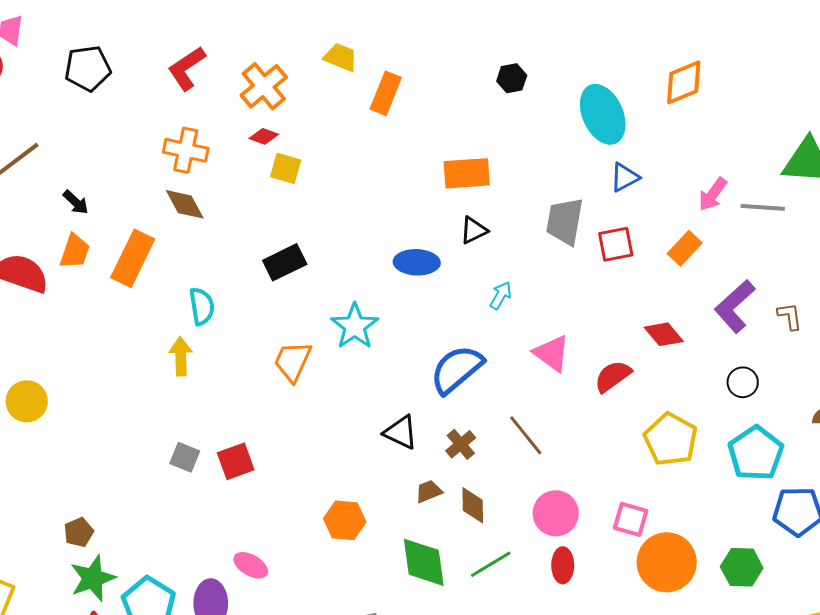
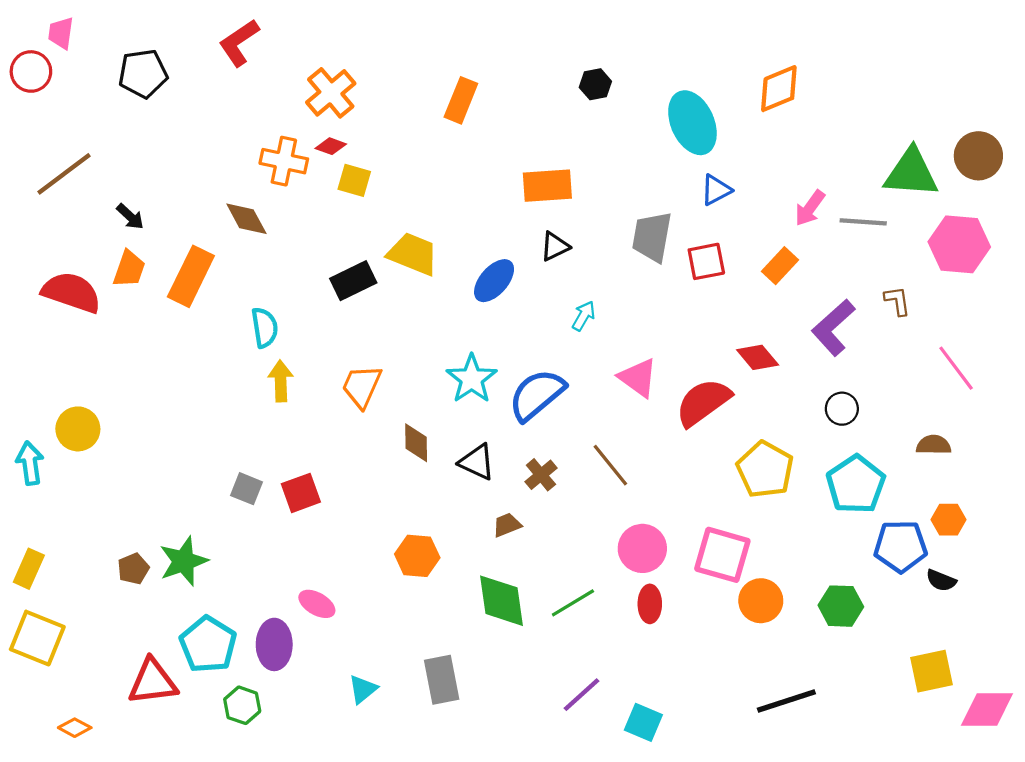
yellow trapezoid: (341, 57) -> (413, 254), moved, size x1.4
red L-shape: (187, 68) -> (239, 43), moved
orange cross: (186, 150) -> (284, 161), moved
blue ellipse: (417, 262) -> (494, 281), turned -51
brown L-shape: (790, 316) -> (897, 301), moved
cyan star: (355, 326) -> (472, 379), moved
yellow arrow: (181, 356) -> (281, 381), moved
red semicircle: (613, 376) -> (703, 402), size x1.4
brown diamond: (473, 505) -> (416, 443), moved
pink square: (631, 519) -> (722, 555), size x1.5
orange circle: (667, 562) -> (761, 601), size x0.7
green star: (93, 578) -> (184, 561), moved

